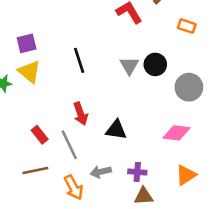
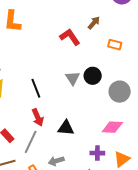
black line: (79, 60) -> (36, 88), moved
gray line: (69, 145) -> (31, 142), turned 55
purple cross: (137, 172) -> (97, 153), moved

